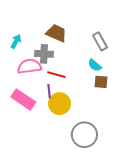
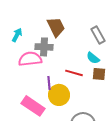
brown trapezoid: (56, 33) -> (56, 27), turned 40
red line: (56, 75) -> (74, 73), moved
pink rectangle: (23, 99) -> (33, 106), moved

